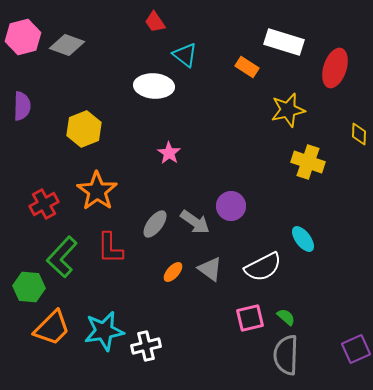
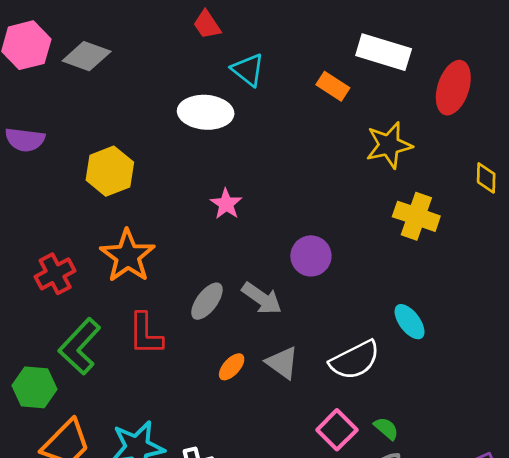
purple semicircle: (22, 106) -> (25, 140), turned 96
purple circle: (231, 206) -> (311, 256), moved
pink square: (250, 318) -> (337, 430), turned -32

